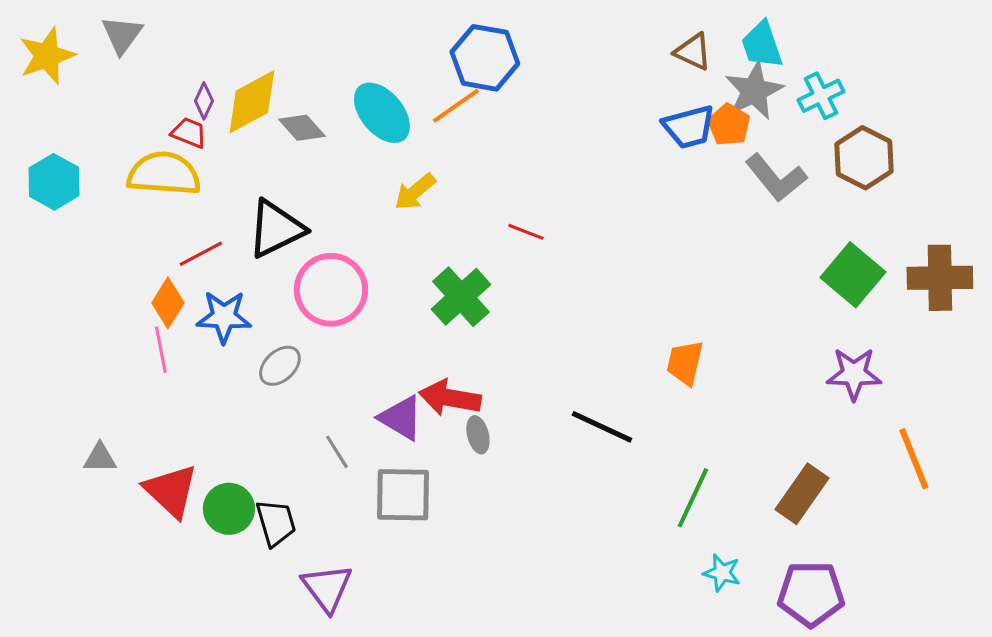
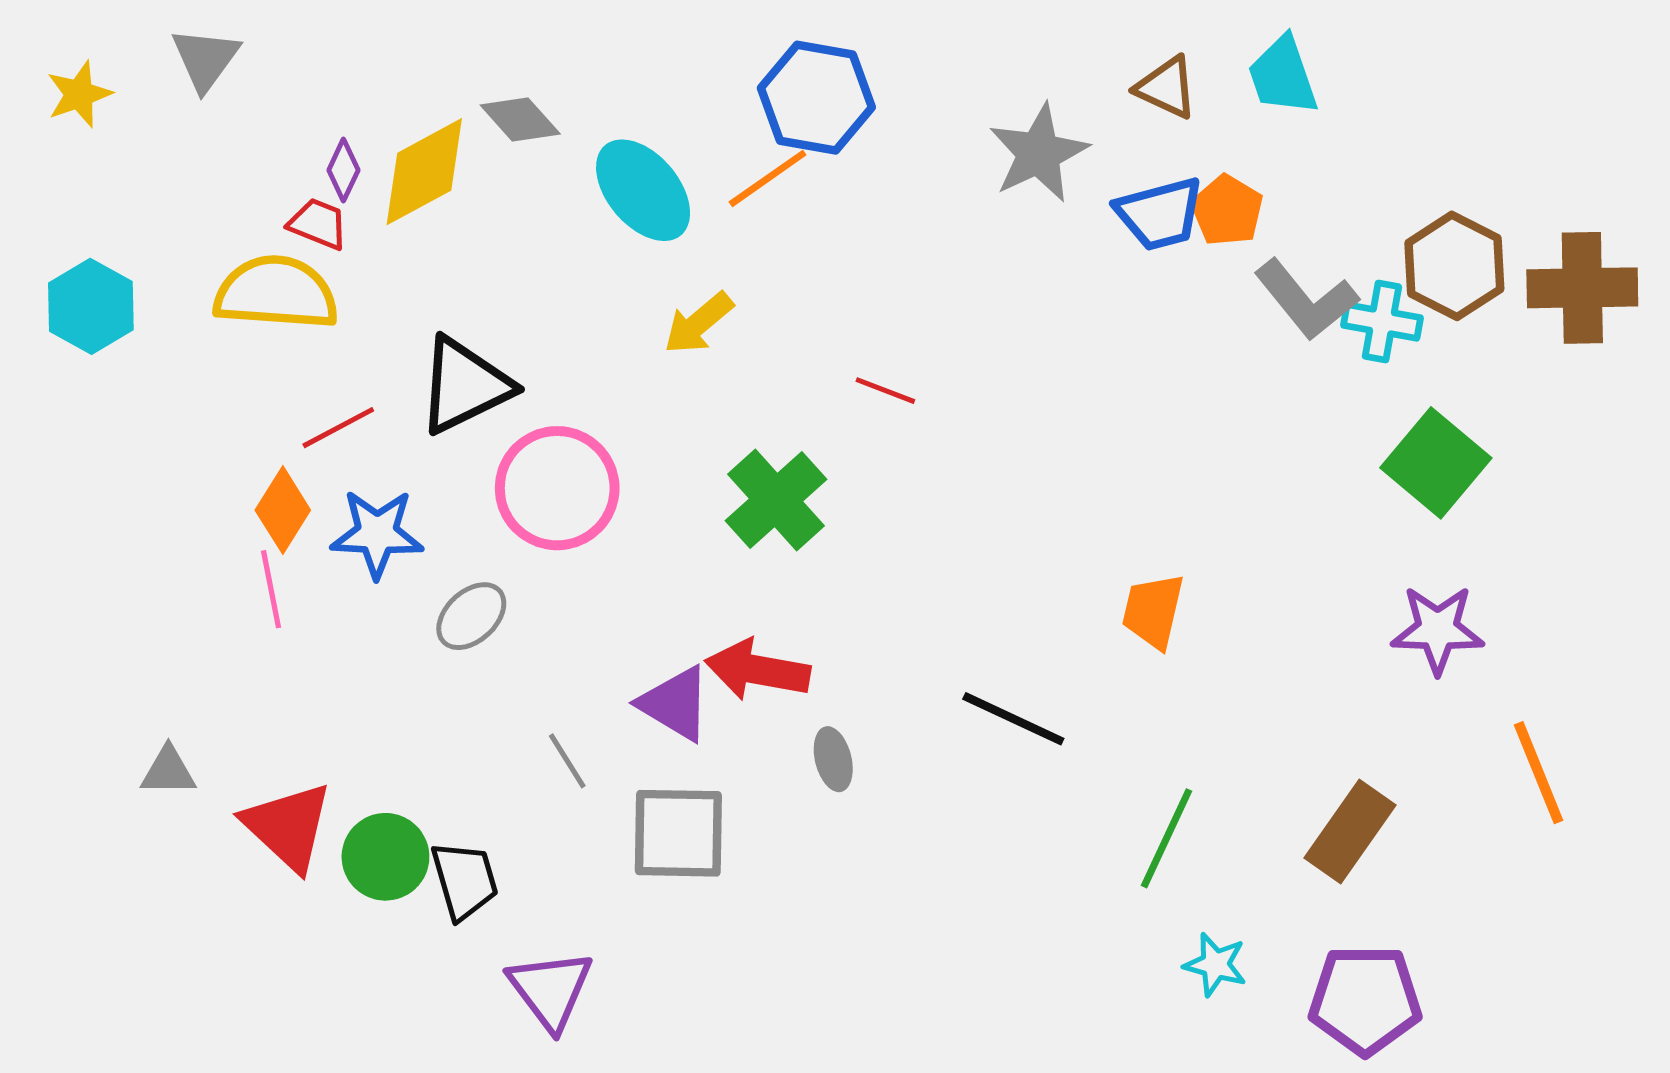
yellow star: (47, 56) -> (79, 94), size x0.7
gray star: (754, 91) -> (1039, 153), moved
cyan cross: (821, 96) -> (1382, 322), moved, turned 36
gray diamond: (302, 128) -> (520, 120), moved
brown cross: (940, 278) -> (1582, 288), moved
gray ellipse: (478, 435) -> (833, 759), moved

